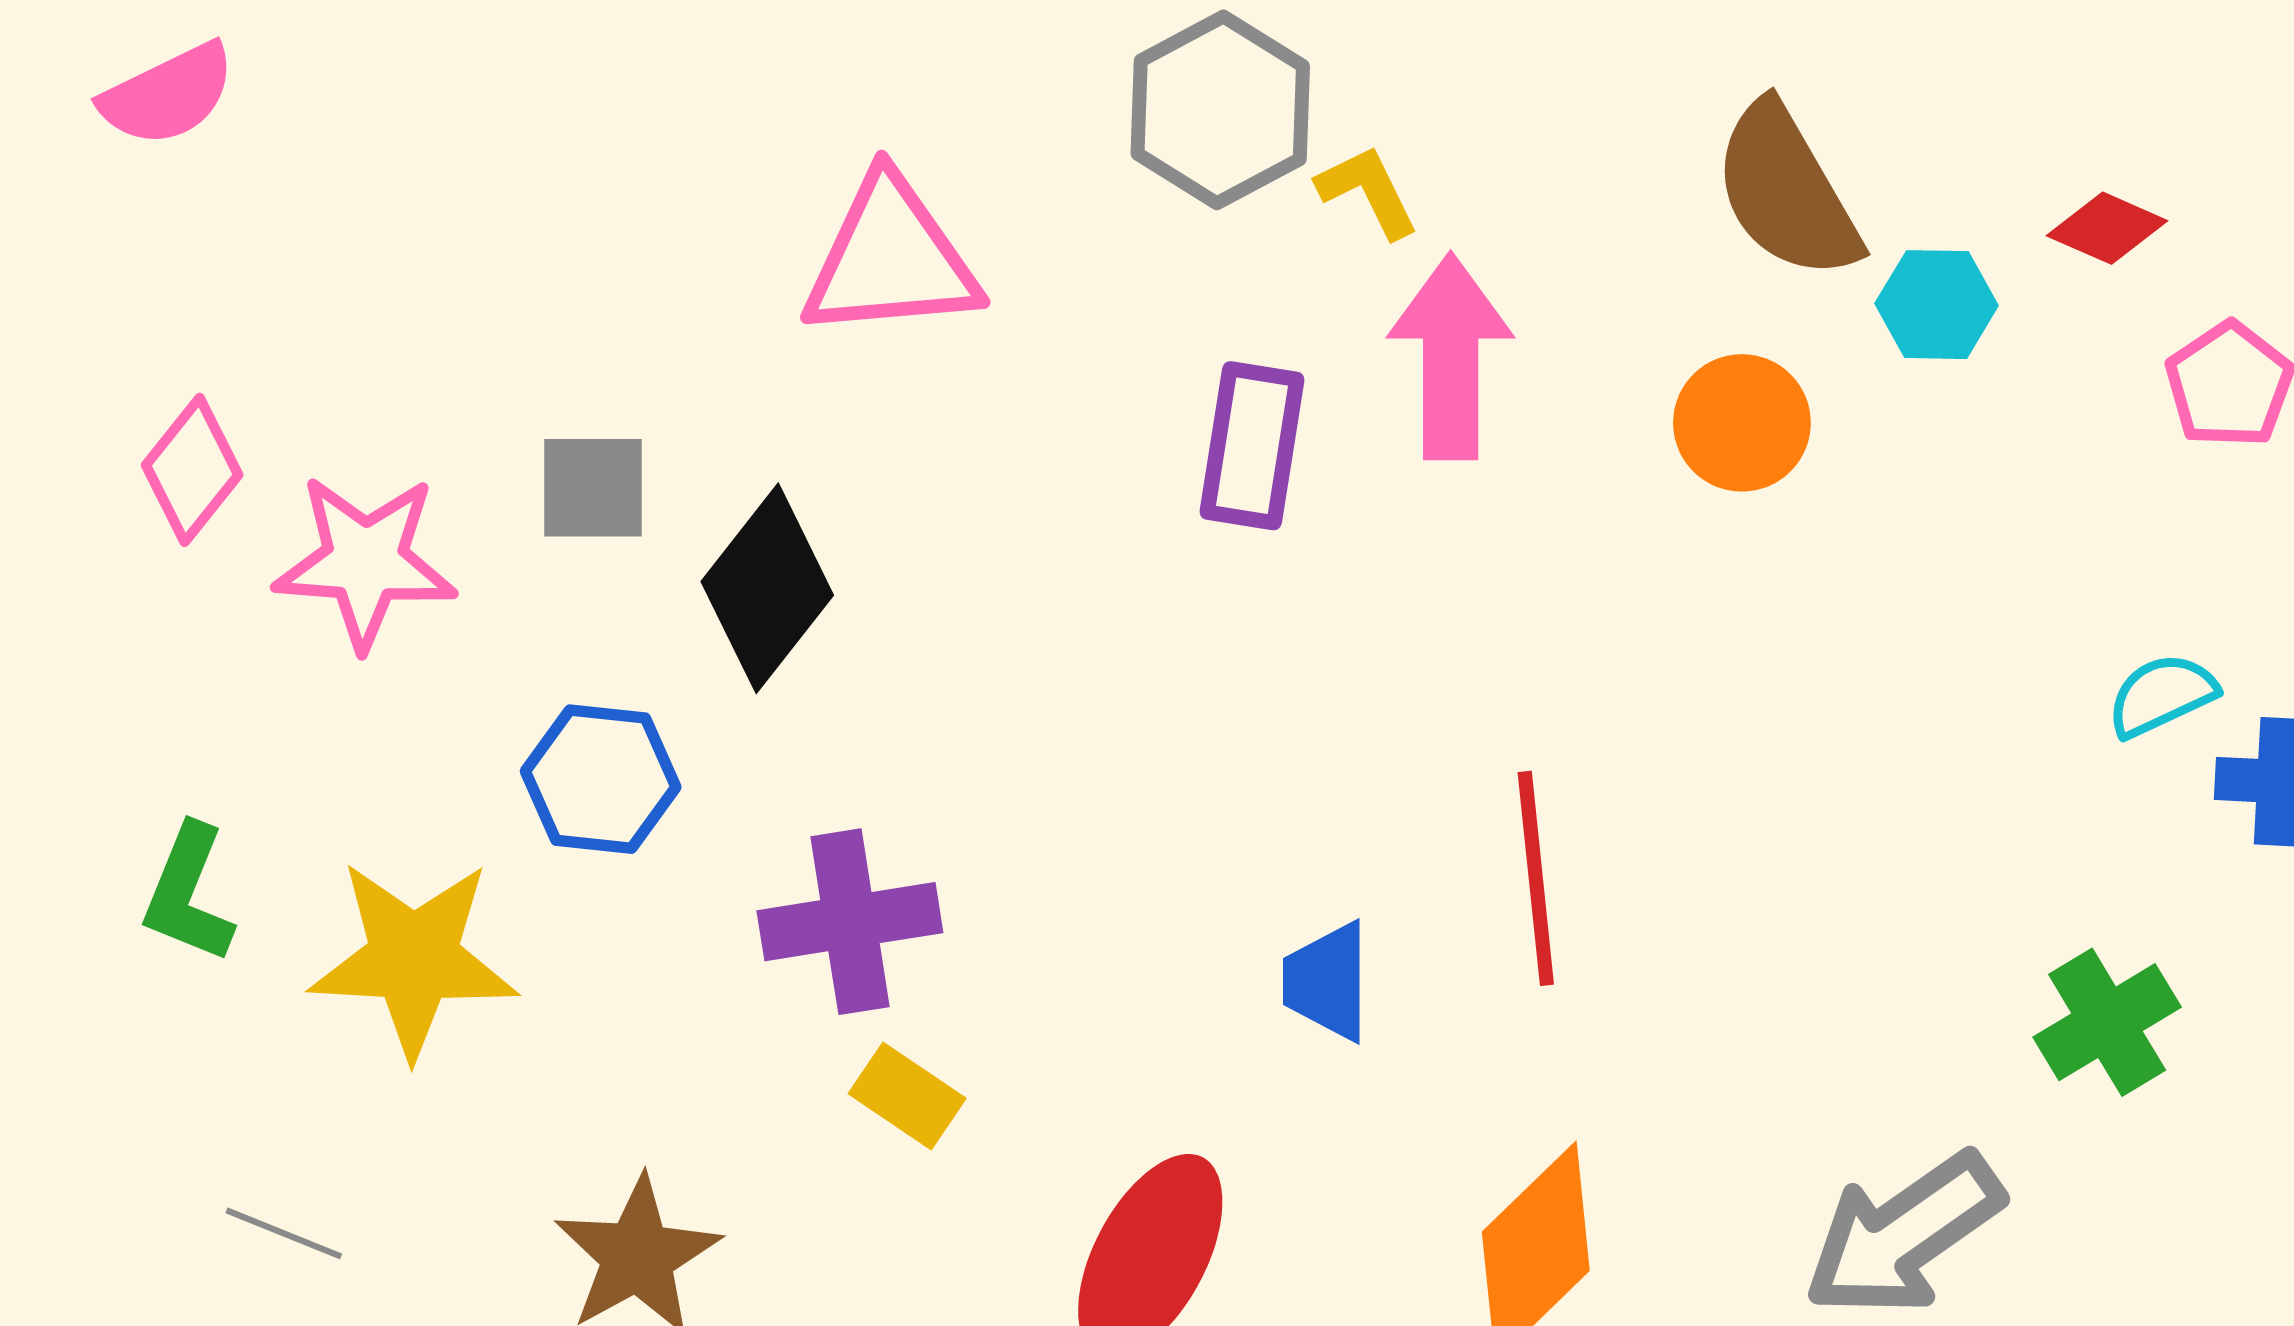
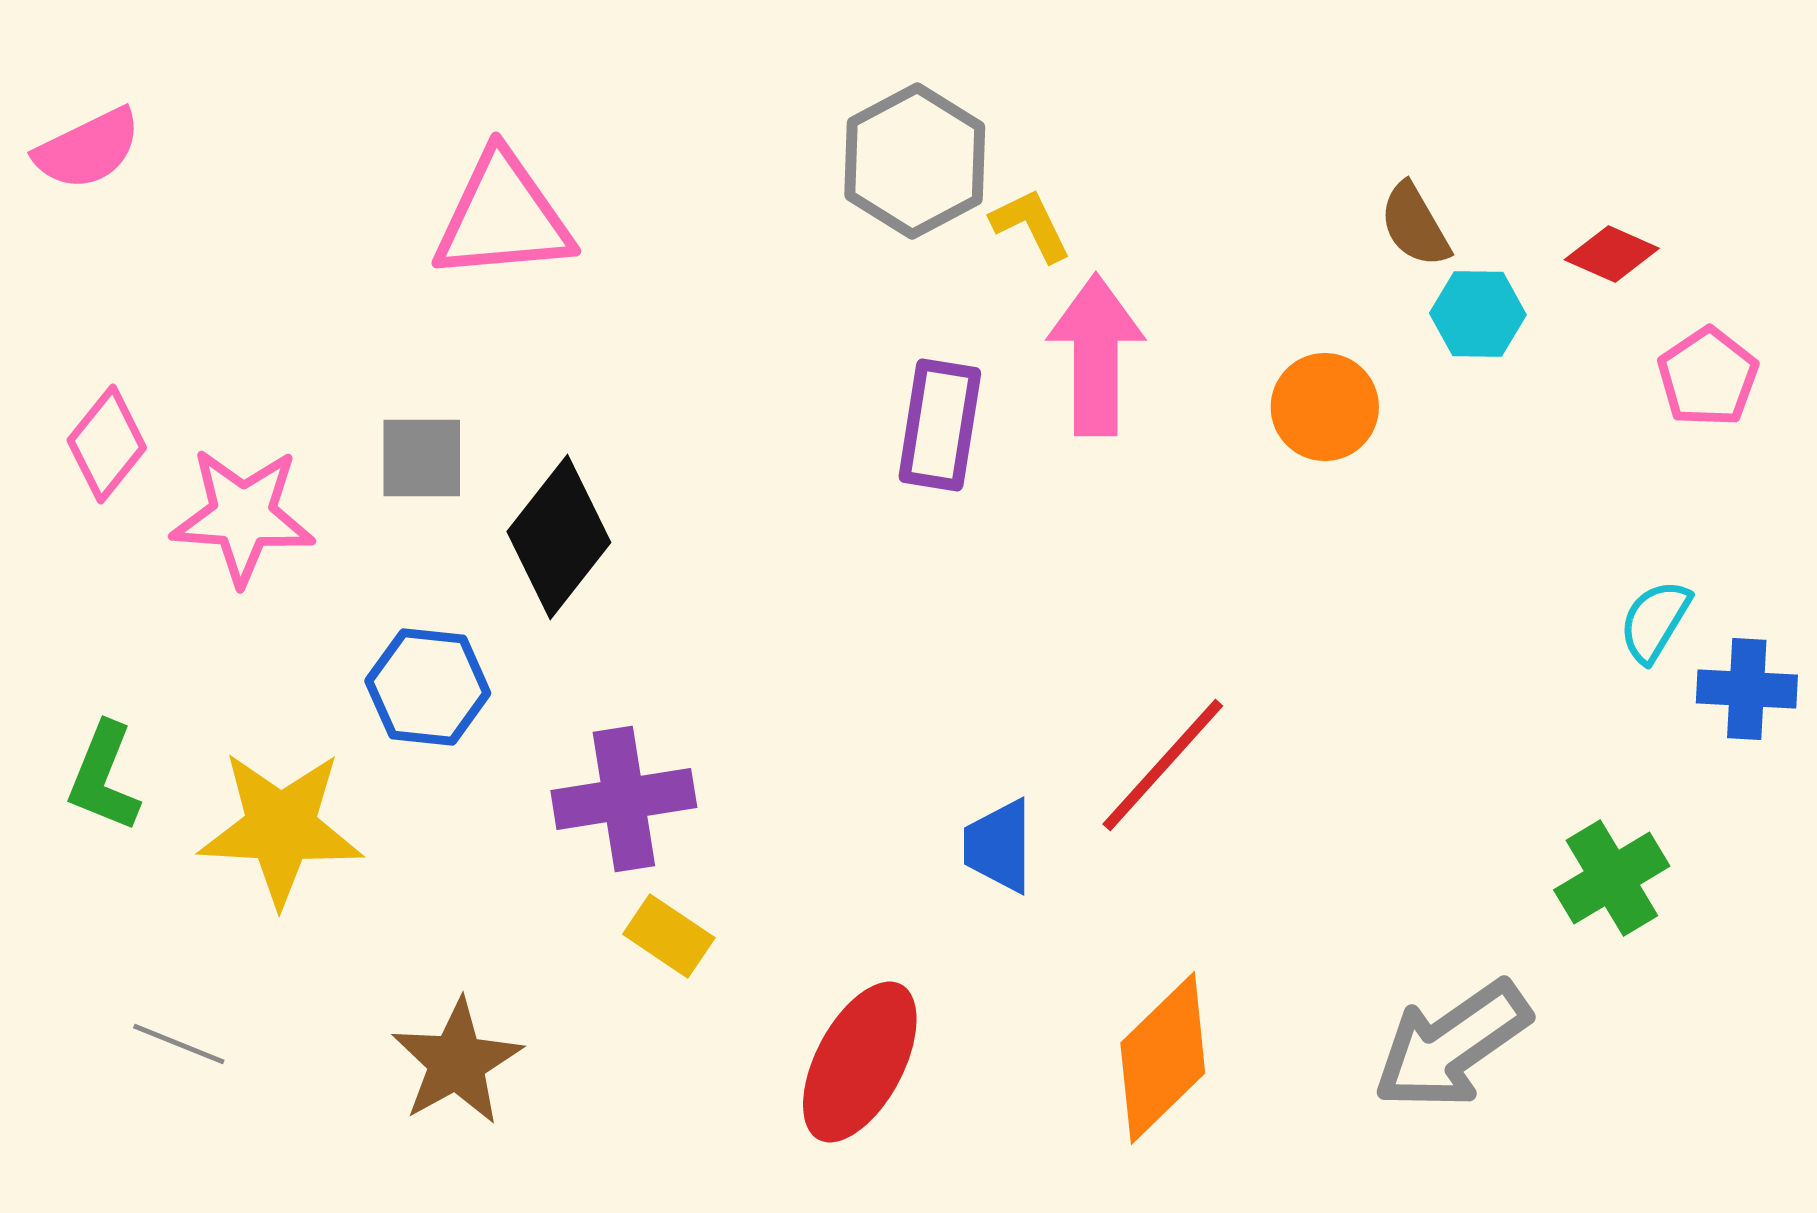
brown semicircle: (1786, 191) -> (1415, 225), moved, size x0.6
pink triangle: (891, 259) -> (503, 217), moved
cyan semicircle: (2162, 695) -> (1655, 621), turned -34
red line: (1536, 878) -> (1163, 765), turned 48

